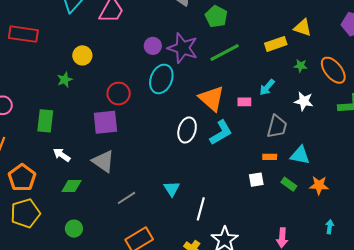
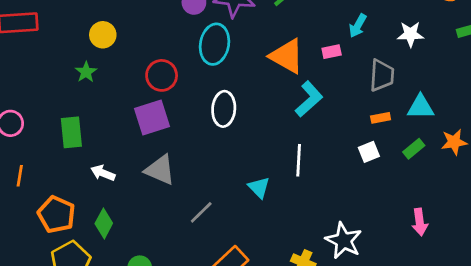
white ellipse: (187, 130) -> (224, 109), moved
green rectangle: (289, 184) -> (414, 149), turned -63
green diamond: (71, 186) -> (104, 223), moved, turned -50
white line: (201, 209) -> (299, 160), moved

